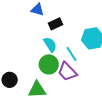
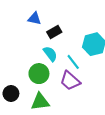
green circle: (49, 64) -> (39, 74), moved

